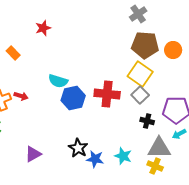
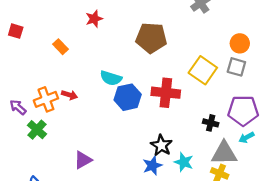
brown pentagon: (145, 45) -> (151, 38), moved
gray square: (140, 95) -> (236, 67), moved, turned -30
black star: (78, 148) -> (161, 145), moved
blue star: (95, 159) -> (152, 166), turned -30

